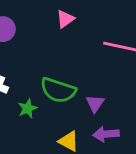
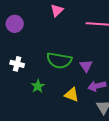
green star: (28, 108) -> (38, 86), moved

